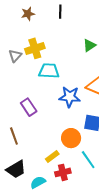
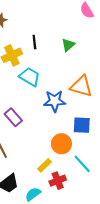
black line: (60, 12) -> (34, 42), moved
cyan trapezoid: (49, 71) -> (30, 77), turned 35

